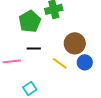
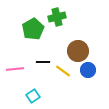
black line: (34, 48) -> (43, 62), moved

